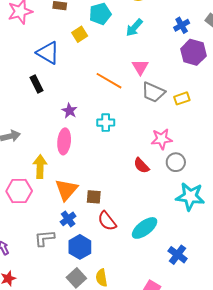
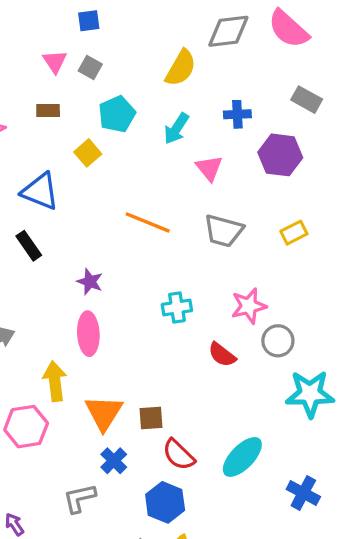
blue cross: (182, 25) -> (237, 114), moved, turned 35
pink triangle: (140, 67) -> (209, 168), moved
yellow rectangle: (182, 98) -> (294, 233), moved
cyan cross: (106, 123) -> (177, 308), moved
blue hexagon: (80, 247) -> (165, 502), moved

